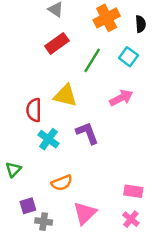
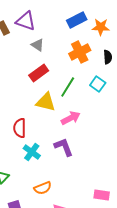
yellow triangle: (65, 95) -> (46, 102), moved
pink arrow: (121, 98) -> (71, 118), moved

